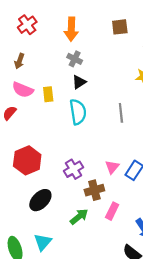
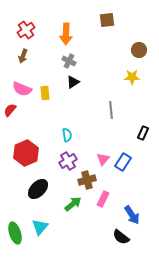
brown square: (120, 27) -> (107, 20), moved
brown arrow: (19, 61) -> (23, 56), moved
cyan semicircle: (78, 112) -> (67, 135), moved, size x0.6

